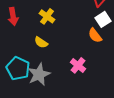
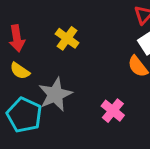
yellow semicircle: (41, 42) -> (20, 71), moved
gray star: (39, 74) -> (55, 94), moved

